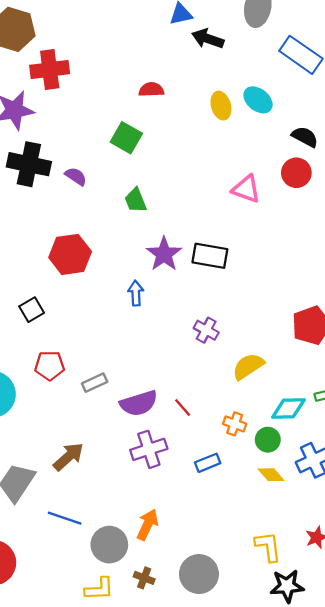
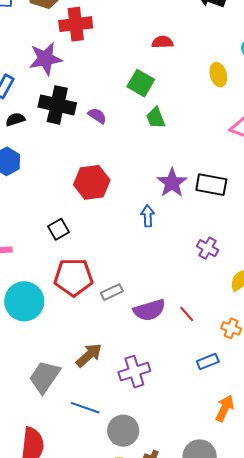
yellow ellipse: (221, 106) -> (218, 75), moved
green trapezoid: (136, 200) -> (156, 118), moved
red pentagon: (50, 366) -> (73, 277), size x1.5
purple cross: (149, 449) -> (134, 372), moved
orange arrow: (147, 525) -> (225, 408), moved

